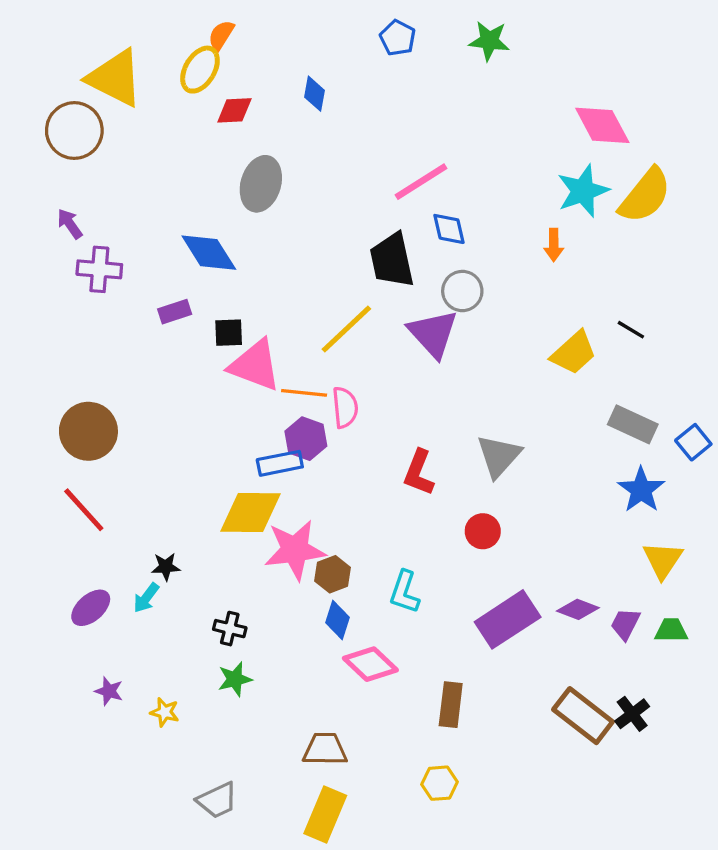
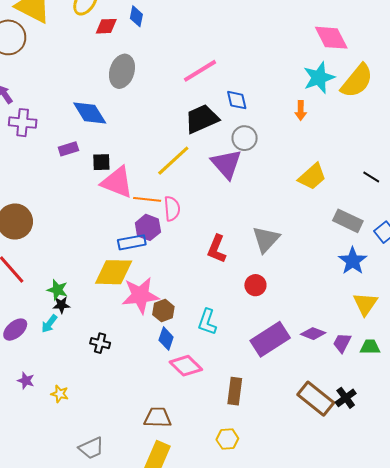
blue diamond: (314, 94) -> (136, 16), moved
pink line: (421, 182) -> (200, 71), moved
black trapezoid: (392, 260) -> (202, 119), turned 78
black line: (631, 330) -> (371, 177), moved
green star: (235, 679) -> (57, 290), moved, turned 30

